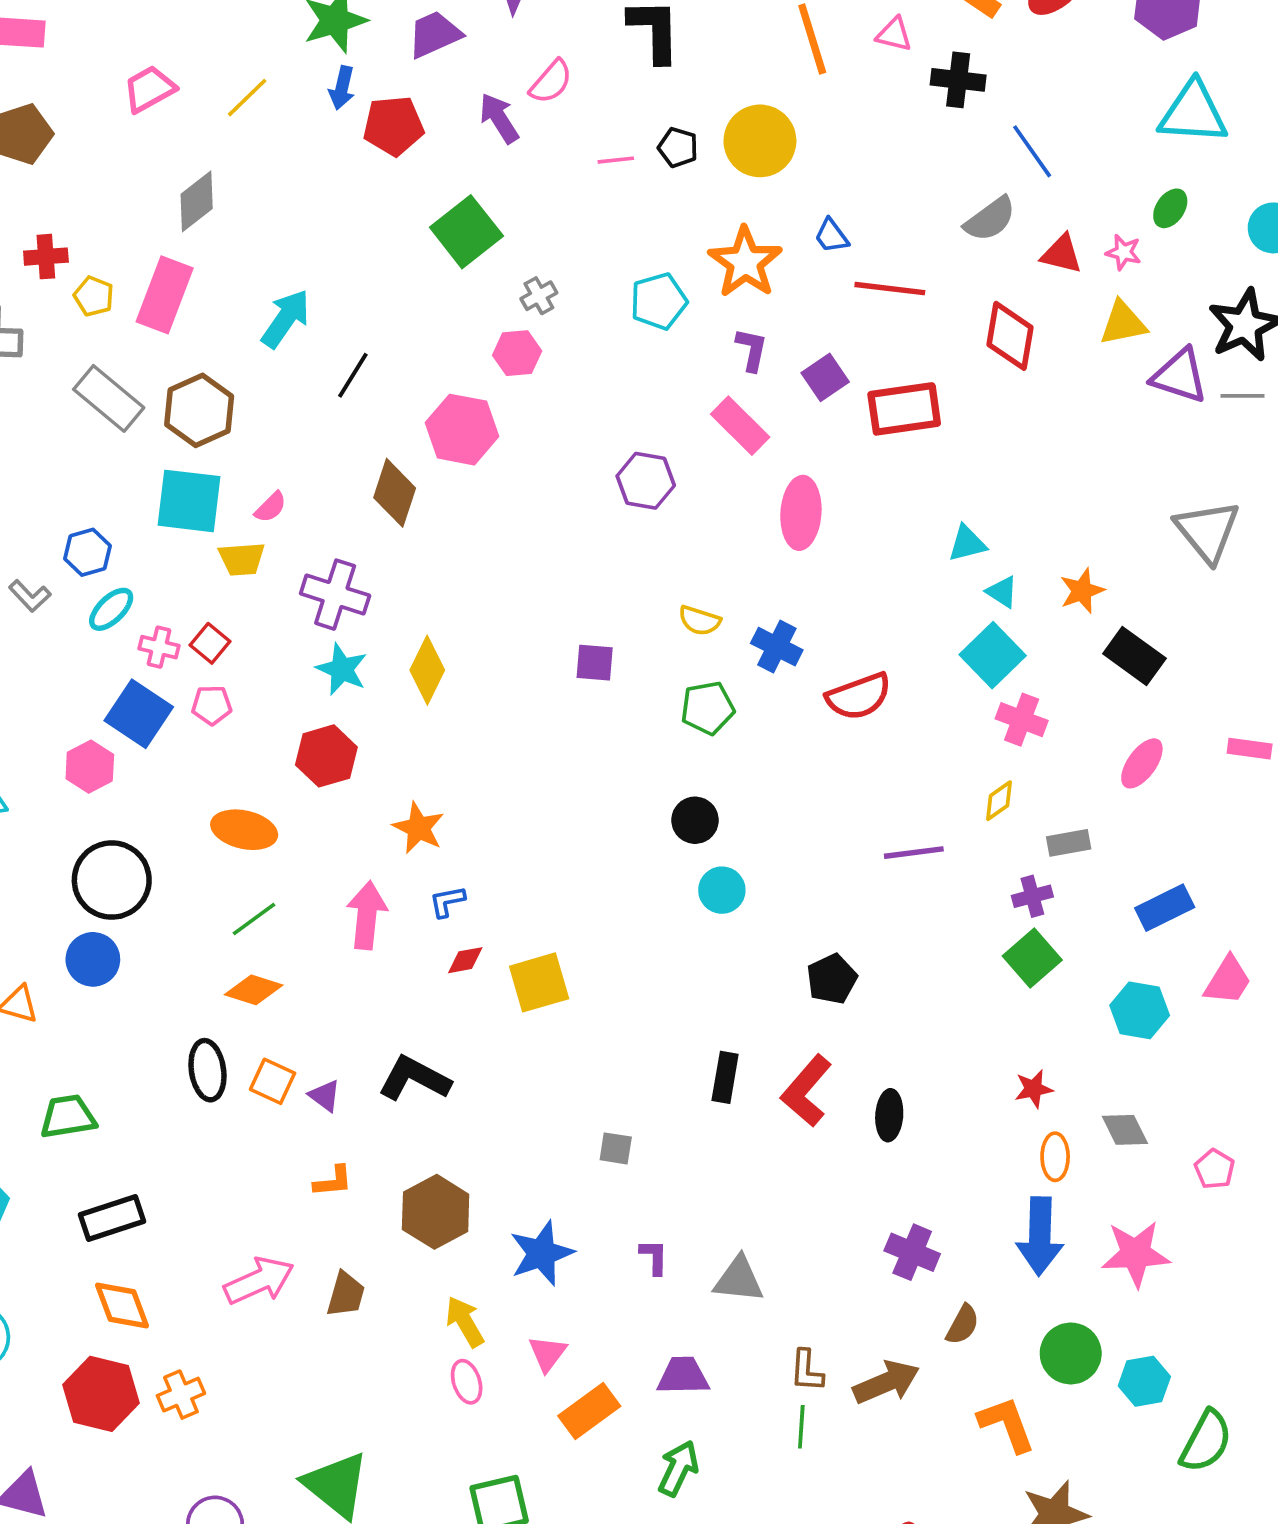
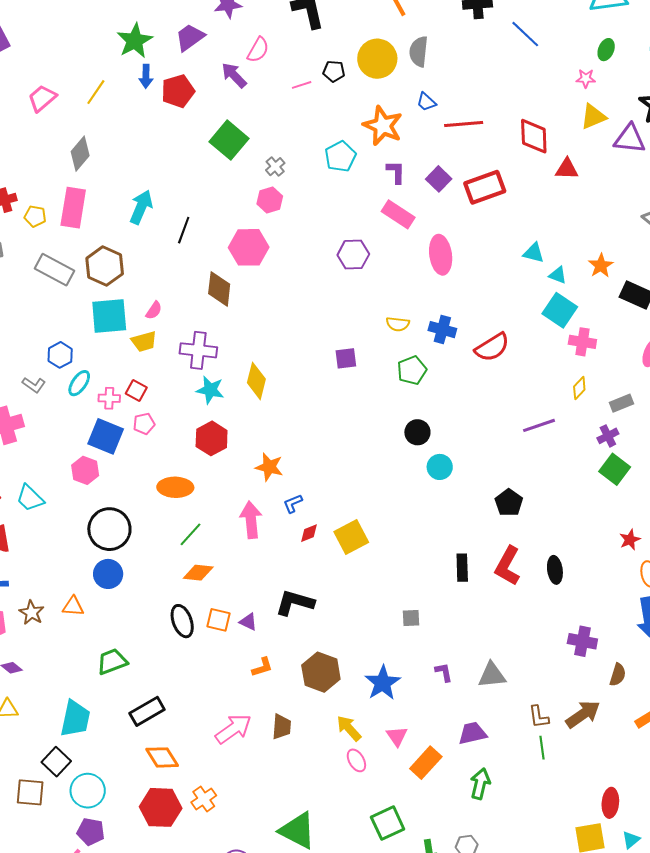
gray semicircle: (990, 219) -> (419, 51), moved, turned 144
red triangle: (1062, 254) -> (567, 169), moved
cyan triangle: (967, 544) -> (534, 253), turned 40

